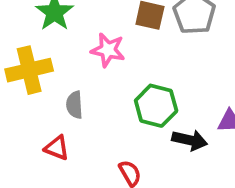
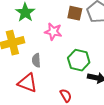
red triangle: (57, 148) -> (27, 83), size x1.5

